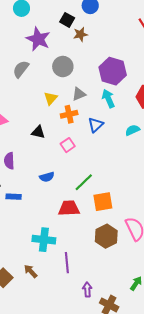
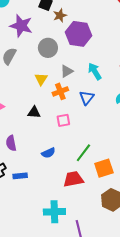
purple hexagon: (113, 71) -> (79, 34), moved
pink square: (68, 145) -> (63, 120), turned 32

